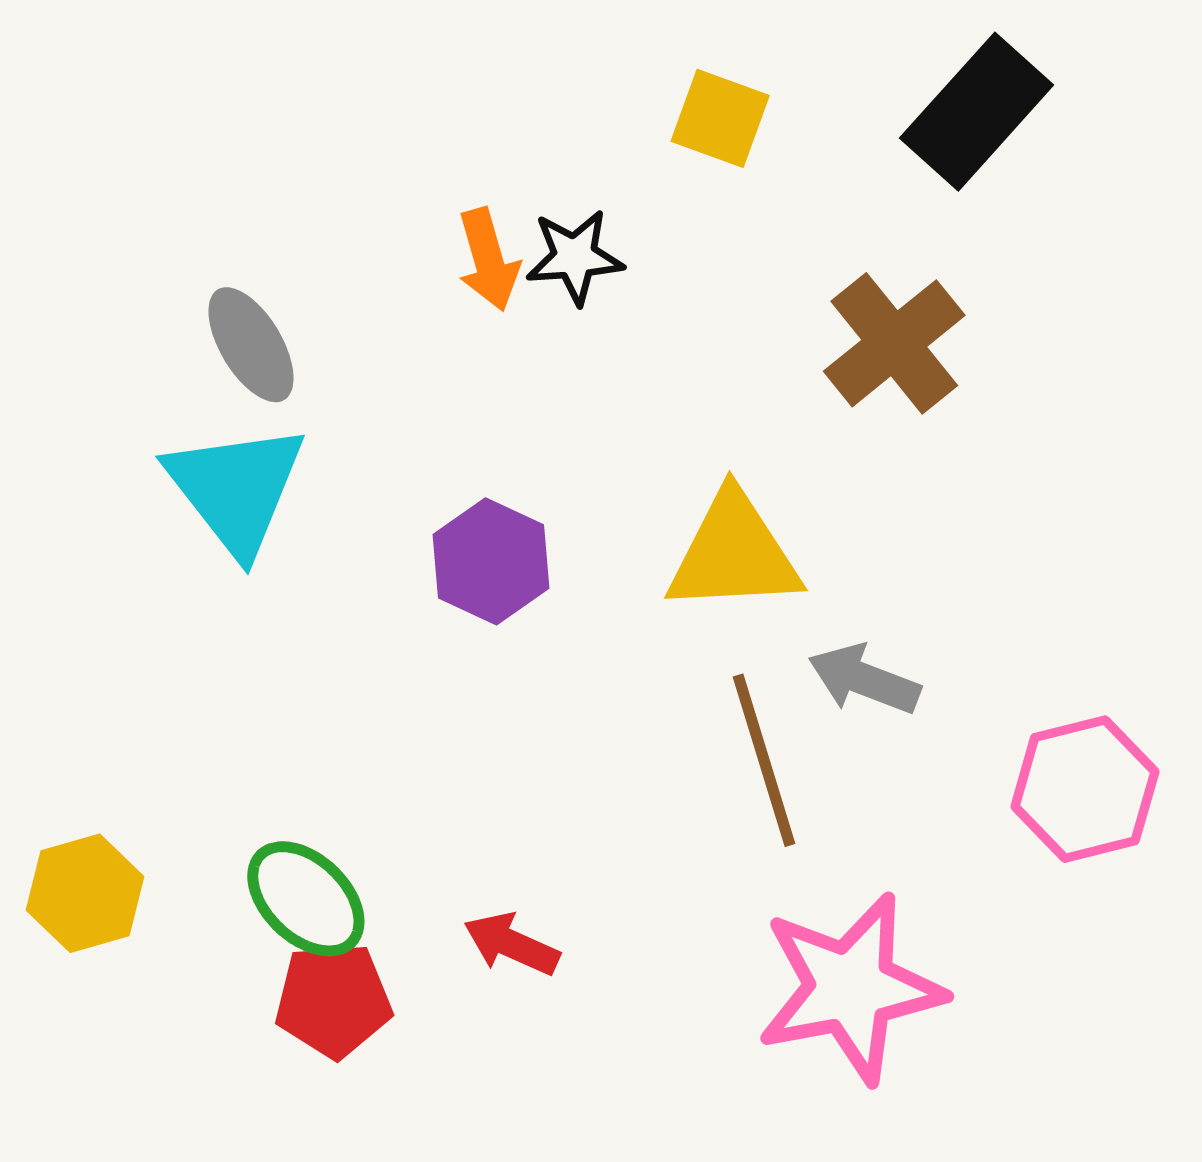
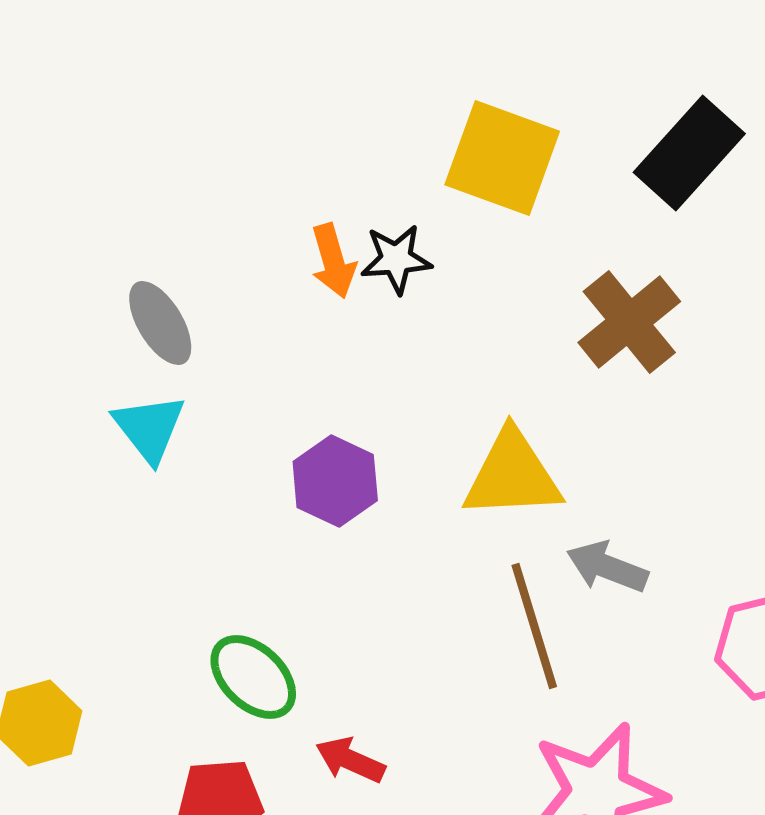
yellow square: (720, 118) -> (502, 158), size x1.6
cyan triangle: (236, 489) -> (149, 428), size x0.7
green ellipse: (306, 899) -> (253, 677), moved

